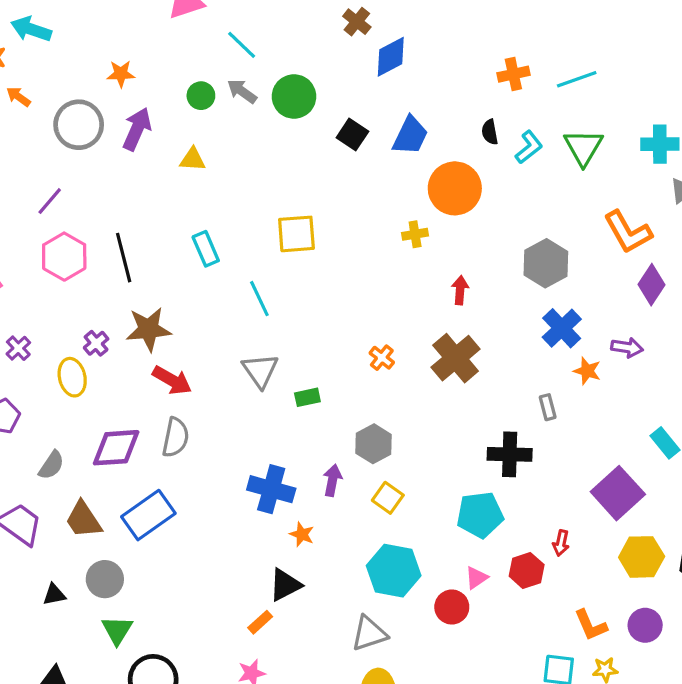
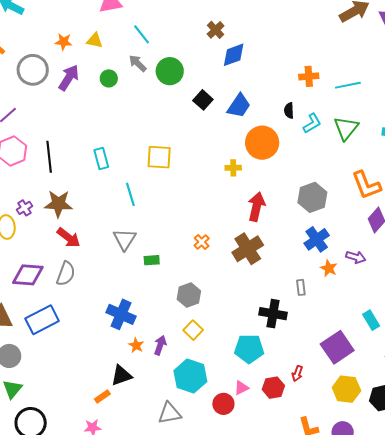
green circle: (201, 96) -> (109, 78), moved
yellow triangle: (193, 159) -> (95, 41), moved
red arrow: (460, 290) -> (256, 207), size x1.6
purple arrow: (332, 480) -> (160, 345), moved

